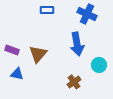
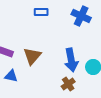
blue arrow: (77, 44) -> (71, 60), moved

